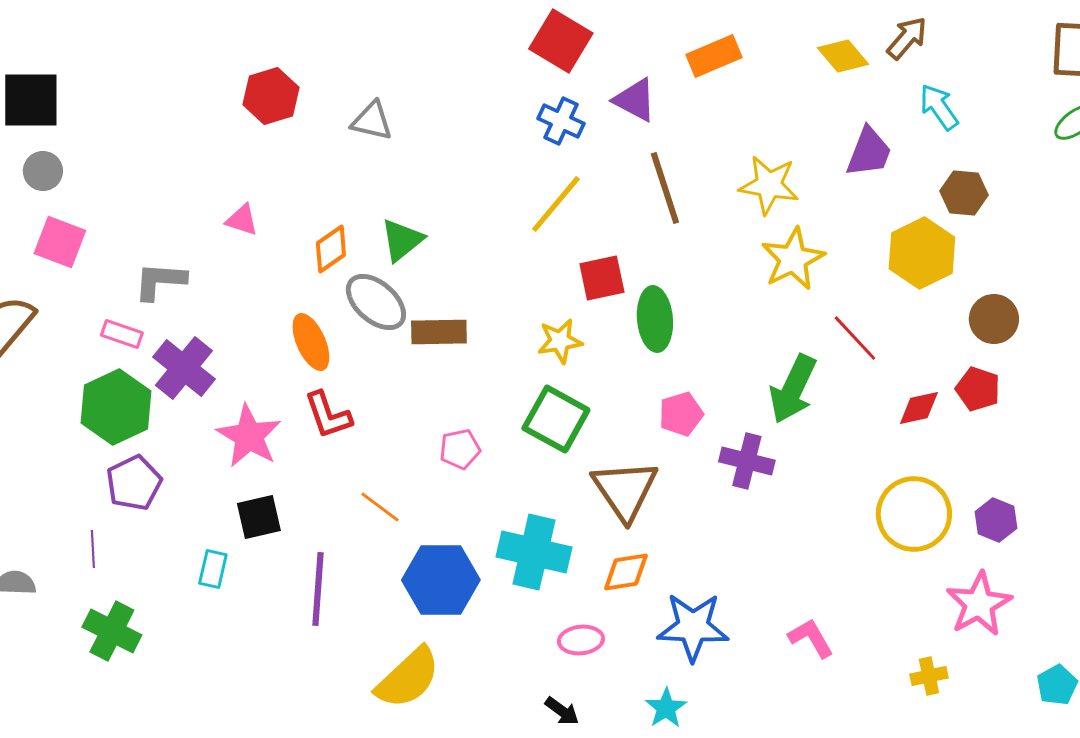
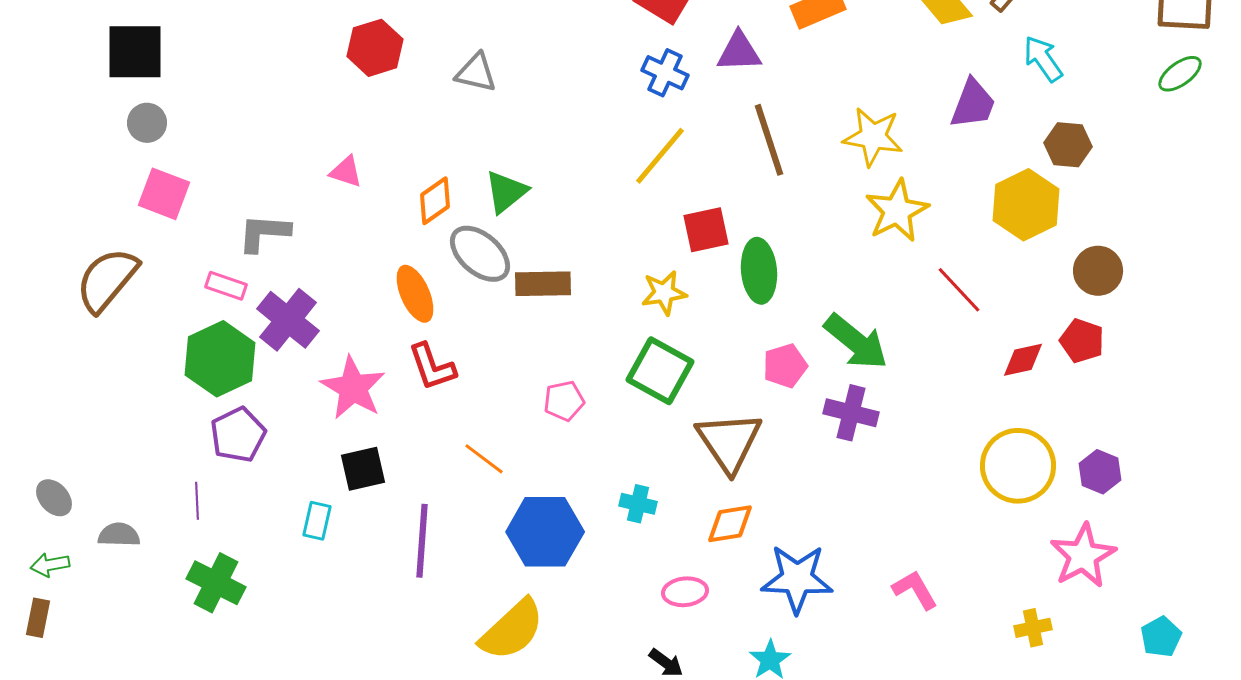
purple triangle: (635, 100) -> (739, 52), turned -30
green arrow: (793, 389) -> (856, 342), moved, turned -76
cyan cross: (534, 552) -> (638, 504), size x0.5

